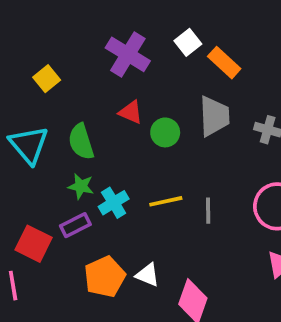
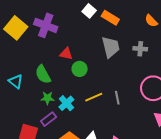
purple cross: (128, 54) -> (46, 25), moved
yellow square: (47, 79) -> (16, 28), moved, size x1.6
green circle: (165, 132) -> (80, 69), moved
cyan triangle: (29, 145) -> (16, 82), size x0.7

